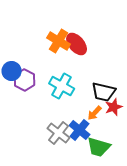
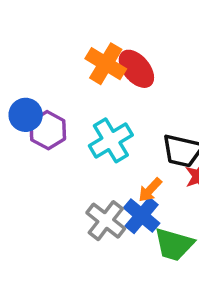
cyan cross: (62, 86) -> (111, 140), turned 30
orange arrow: (95, 113) -> (150, 190), moved

